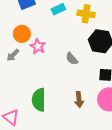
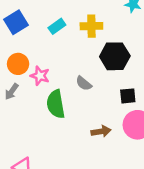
green semicircle: (39, 100) -> (56, 104), moved
brown arrow: (79, 100) -> (101, 131), turned -84

